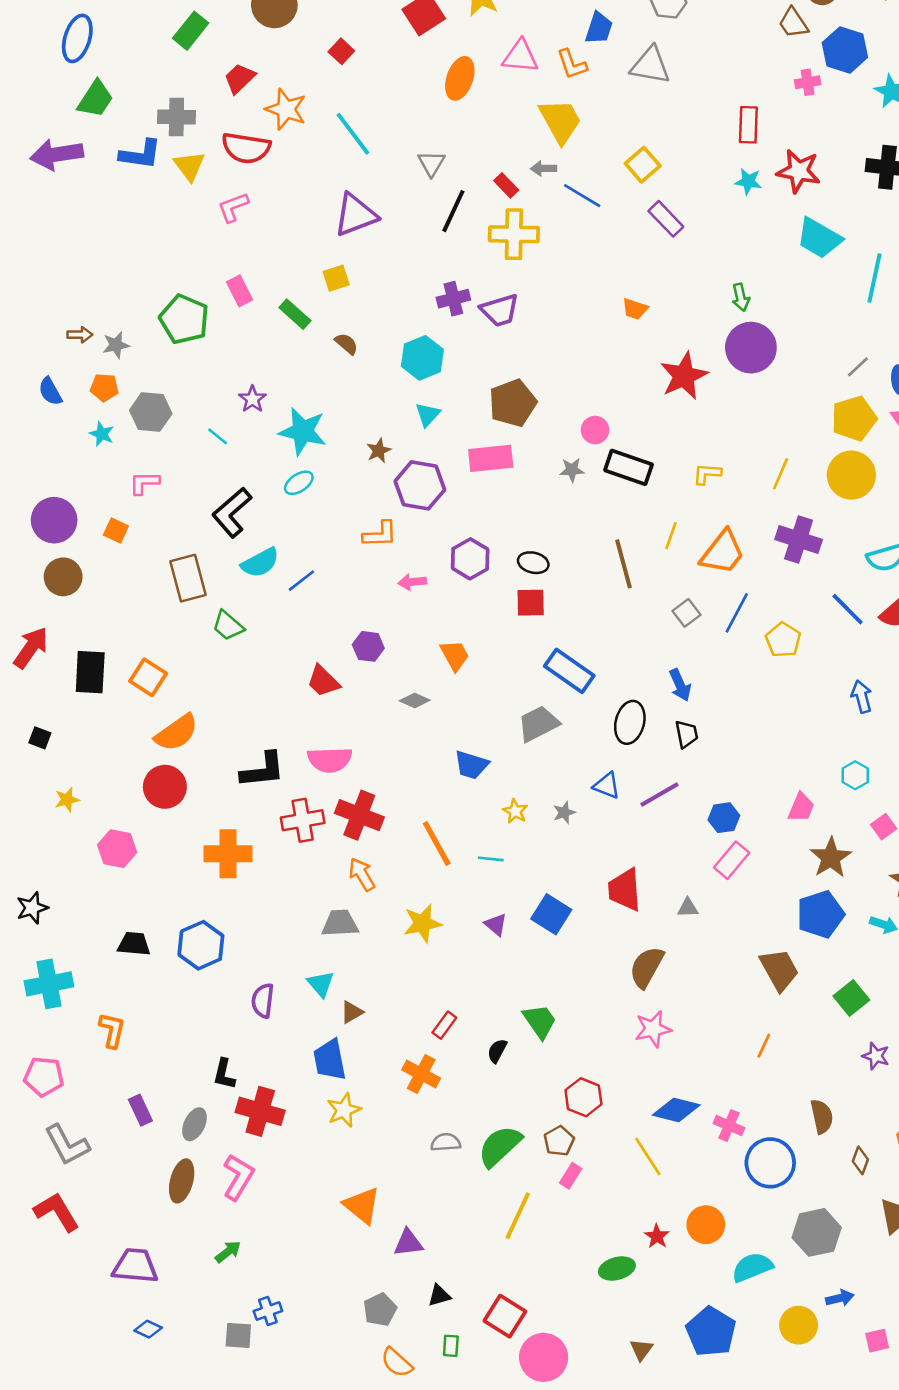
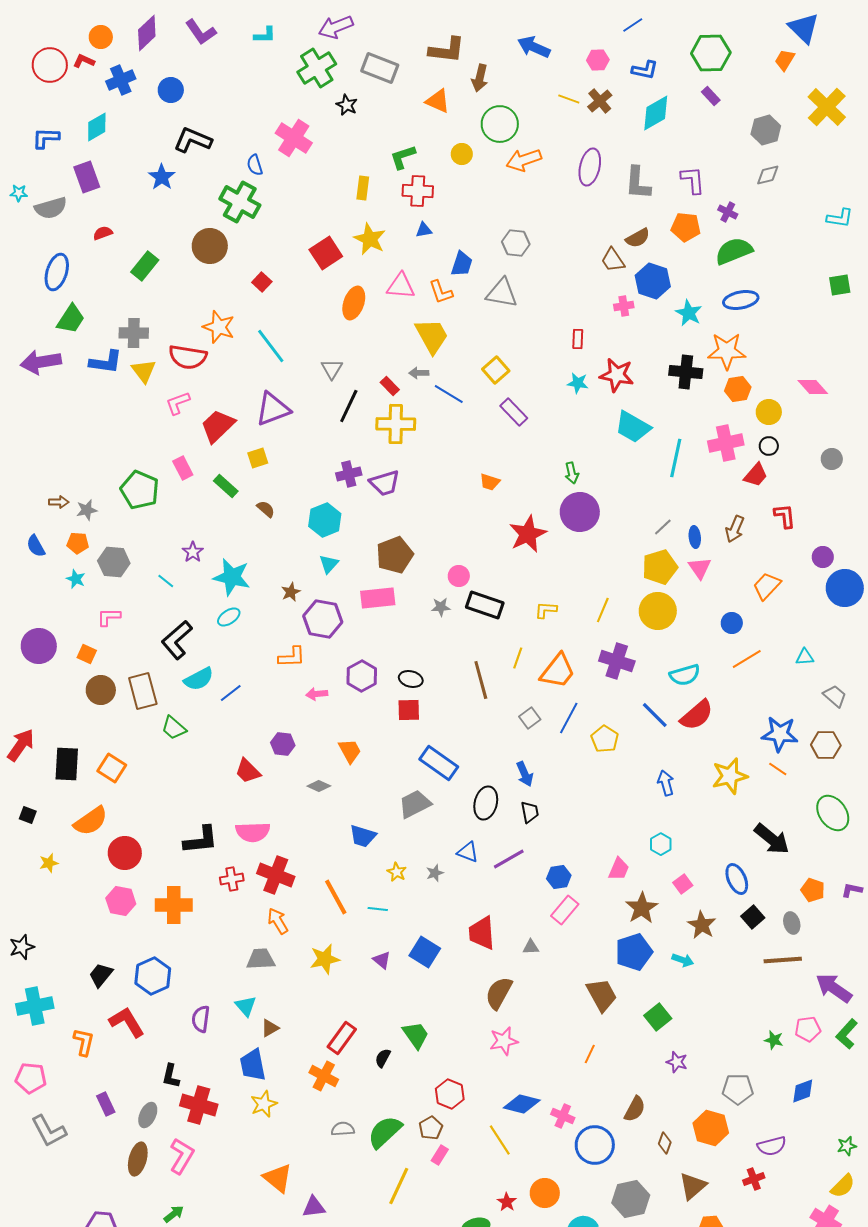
red trapezoid: (240, 78) -> (218, 426), moved, size x1.4
red rectangle: (748, 125) -> (578, 339), size x0.7
brown circle: (63, 577) -> (101, 690), moved
orange semicircle: (176, 733) -> (91, 821), moved
red cross: (303, 820) -> (232, 879), size x0.7
pink hexagon: (117, 849) -> (121, 901), moved
black trapezoid: (134, 944) -> (101, 975), turned -56
red rectangle: (444, 1025) -> (342, 1038), size x1.5
brown semicircle: (822, 1117) -> (635, 1109), turned 40
red L-shape: (57, 1212) -> (127, 1022), moved

